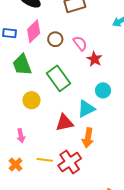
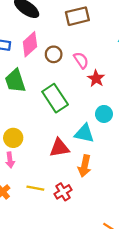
yellow circle: (31, 100) -> (13, 138), moved
cyan triangle: (86, 109) -> (84, 133), turned 36
red cross: (70, 162) -> (63, 192), size x0.7

